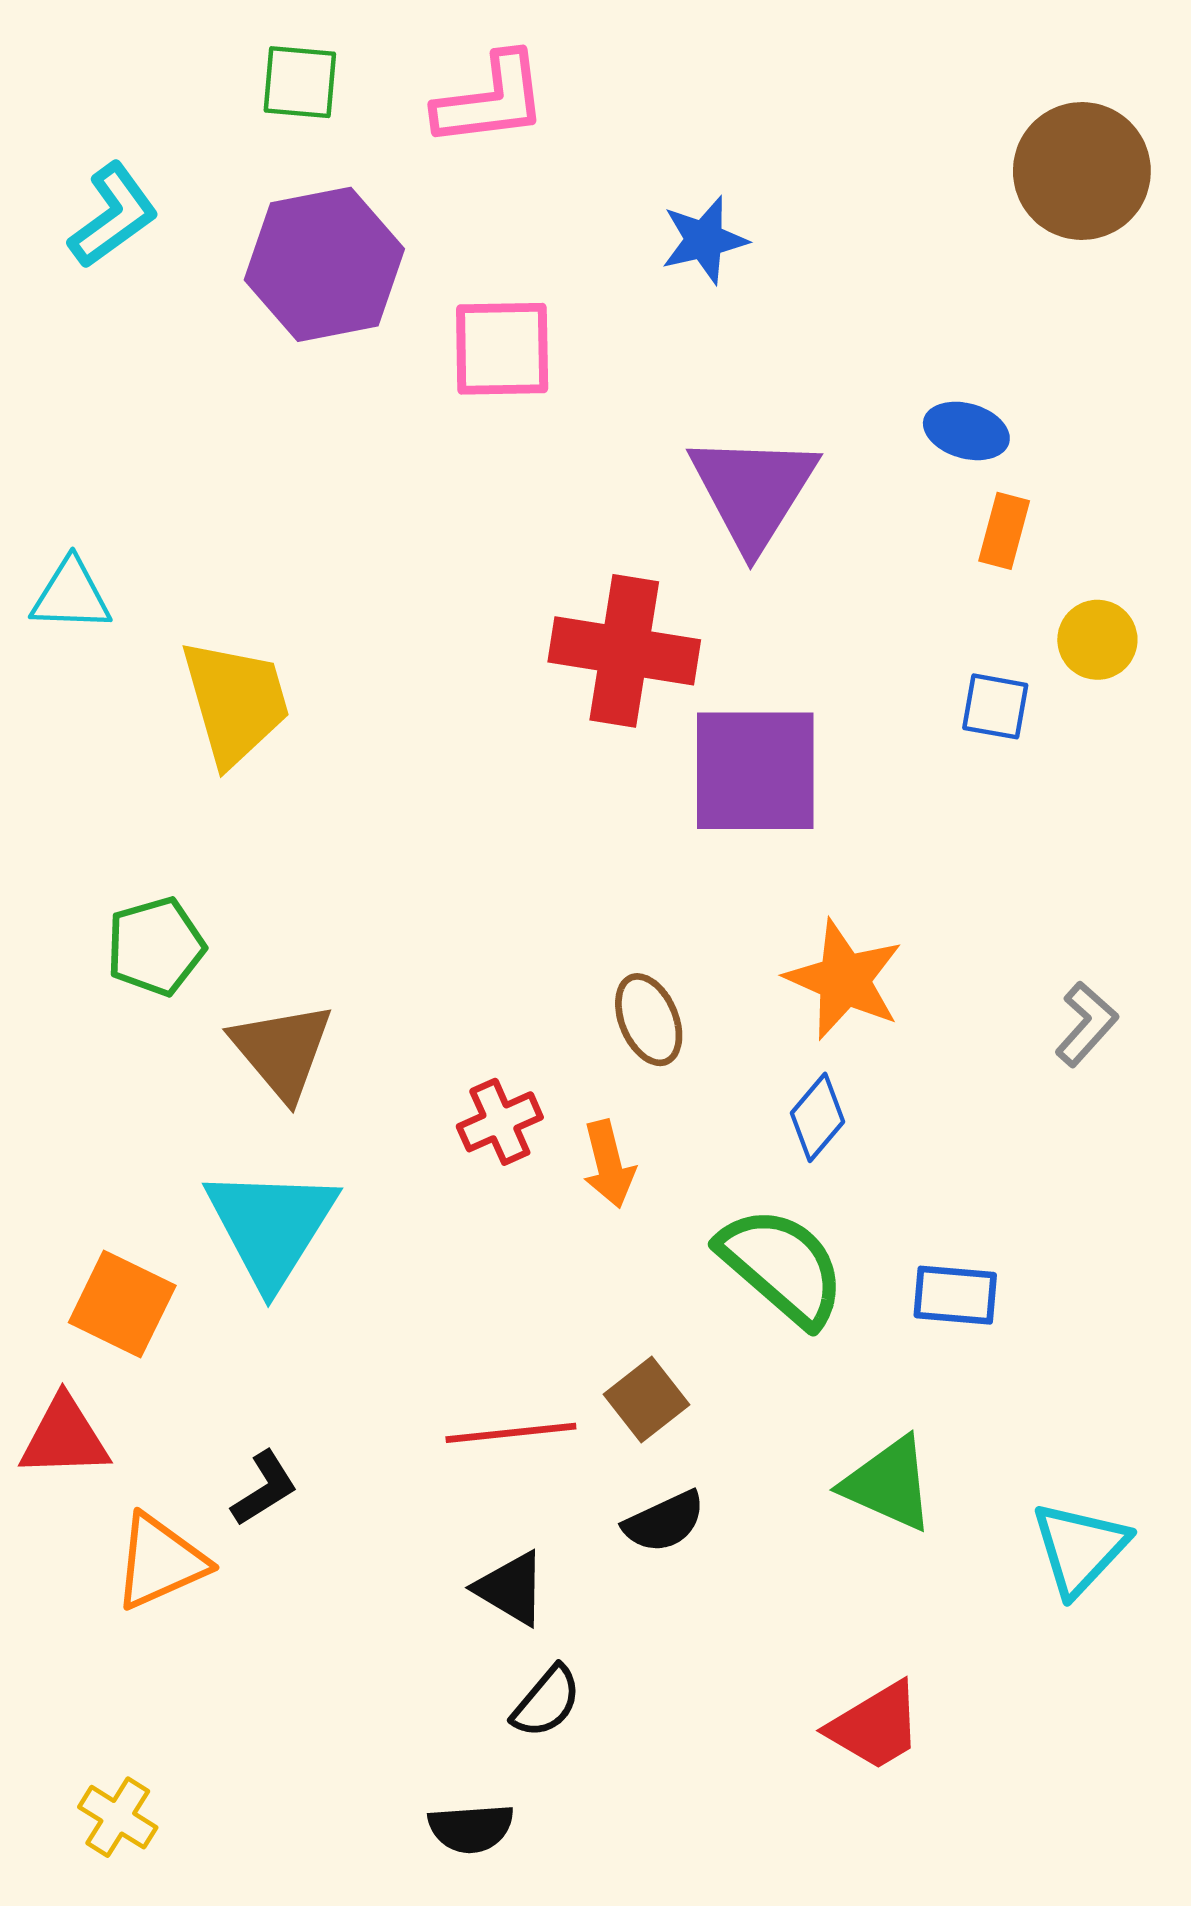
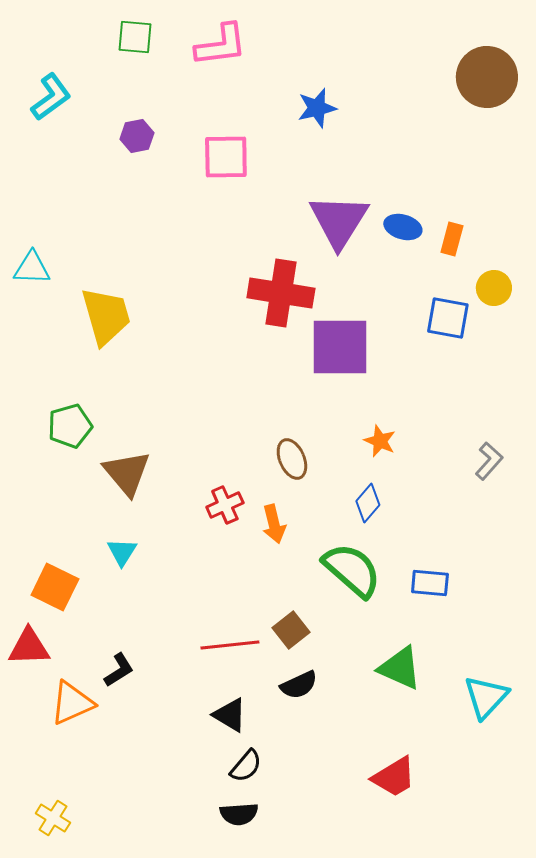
purple hexagon: (324, 264) -> (137, 136), moved, size x0.5
blue ellipse: (966, 431) -> (403, 227), moved
blue square: (995, 706) -> (448, 318), size x1.4
orange star: (844, 980) -> (380, 441), size x0.6
cyan triangle: (271, 1226) -> (122, 552), size x0.5
black semicircle: (471, 1828) -> (239, 814), moved

